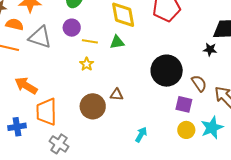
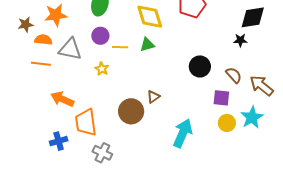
yellow star: (87, 64) -> (102, 69), moved
black circle: (167, 71) -> (200, 66), size x0.7
brown triangle: (117, 95) -> (153, 97), turned -32
cyan arrow: (141, 135) -> (183, 133), size x1.8

